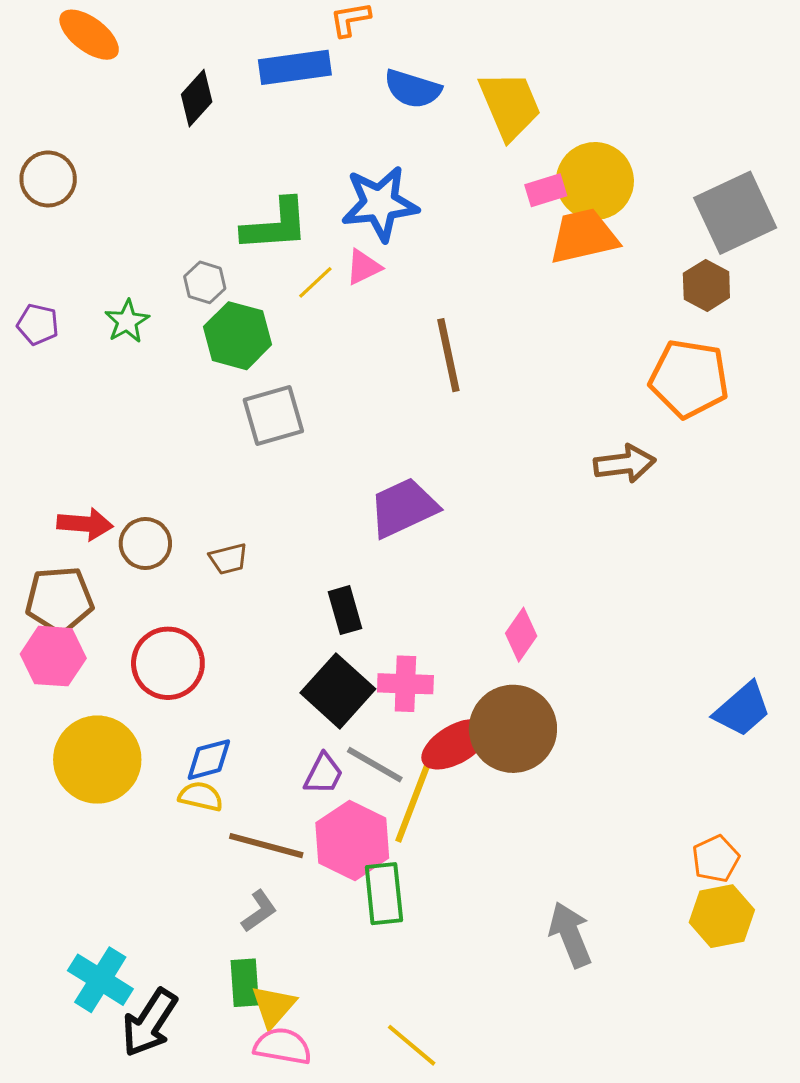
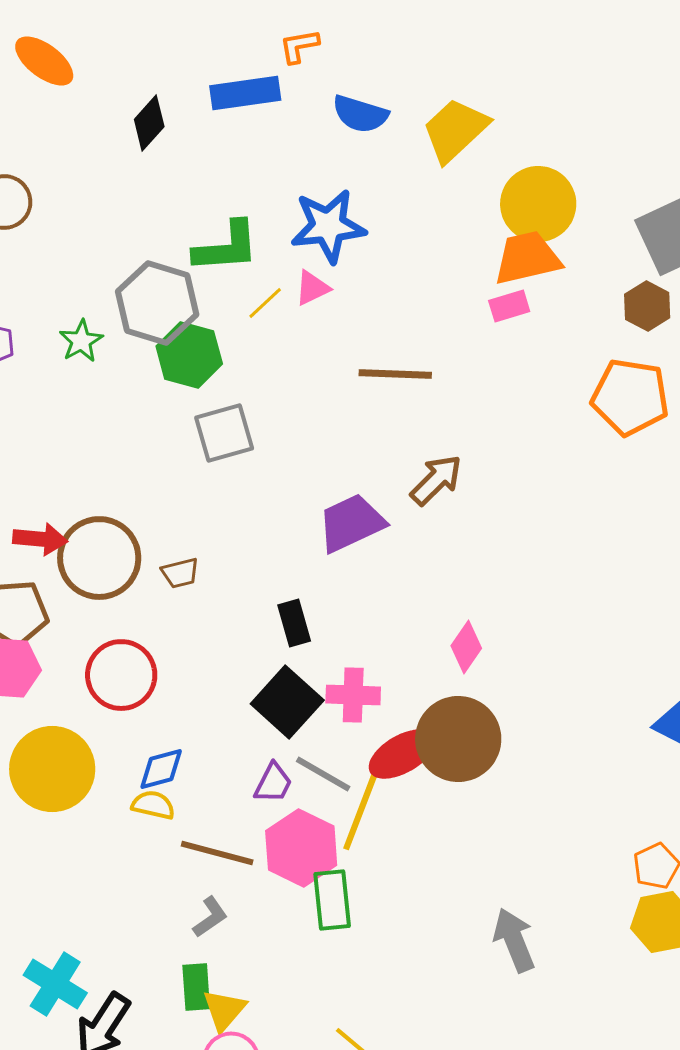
yellow trapezoid: (510, 105) -> (455, 130), turned -110
pink rectangle: (546, 190) -> (509, 306), moved
gray hexagon: (205, 282) -> (157, 303), size x2.0
brown line: (448, 355) -> (395, 374), turned -76
brown arrow: (625, 464) -> (436, 480), moved, turned -38
brown circle: (145, 543) -> (99, 558), size x1.6

